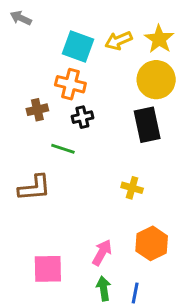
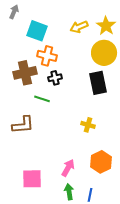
gray arrow: (21, 18) -> (14, 12), turned 88
cyan square: (78, 47) -> (37, 31), moved
brown cross: (37, 110) -> (25, 73), size x1.6

